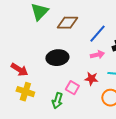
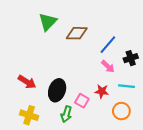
pink arrow: (97, 55) -> (108, 66), turned 56
black ellipse: (57, 58) -> (57, 90), moved, turned -65
yellow cross: (25, 92) -> (29, 115), moved

